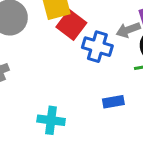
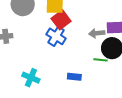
blue cross: (97, 47) -> (56, 36), moved

